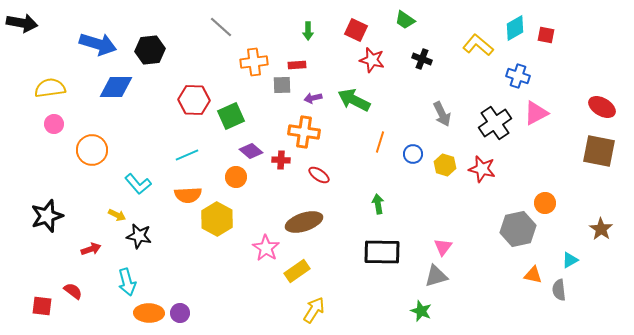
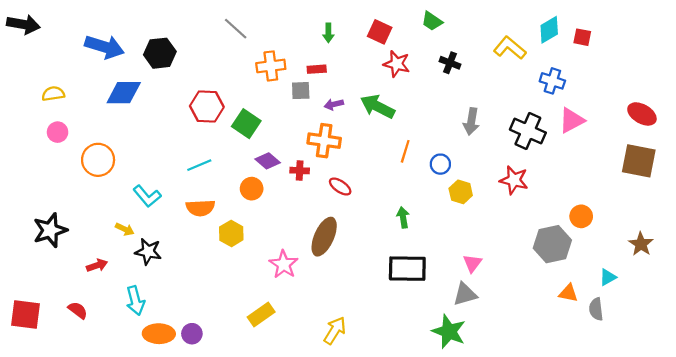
yellow semicircle: (50, 88) -> (53, 94), size x0.7
gray arrow: (442, 114) -> (471, 121), turned 35
green square: (231, 116) -> (246, 124), turned -32
black cross: (495, 123) -> (528, 131), turned -32
yellow hexagon: (445, 165) -> (461, 192), moved
yellow hexagon: (217, 219) -> (231, 233), size x0.7
brown ellipse: (304, 222) -> (324, 237), turned -48
yellow rectangle: (297, 271) -> (261, 314), moved
red square: (42, 306) -> (26, 314), moved, size x1.4
green star: (421, 311) -> (449, 332), size x1.5

